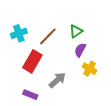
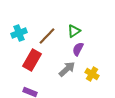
yellow cross: (89, 69) -> (92, 74), moved
gray arrow: (57, 80) -> (67, 69), moved

